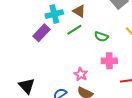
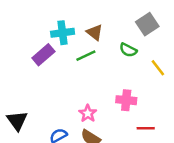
green semicircle: (101, 37) -> (128, 50), moved

